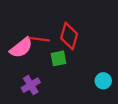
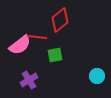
red diamond: (69, 36) -> (60, 20), moved, turned 35

